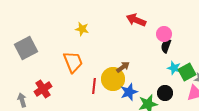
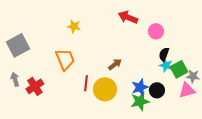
black semicircle: (166, 46) -> (164, 54), moved
yellow circle: (113, 79) -> (105, 89), moved
blue star: (129, 92) -> (140, 87), moved
gray arrow: (22, 100) -> (15, 79), moved

